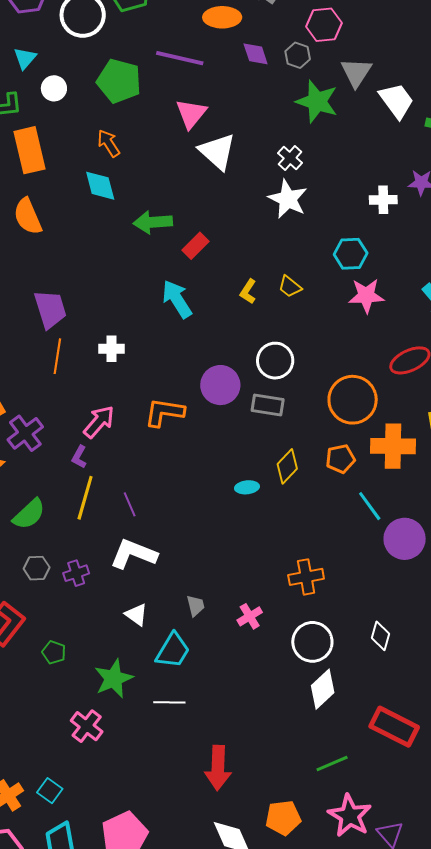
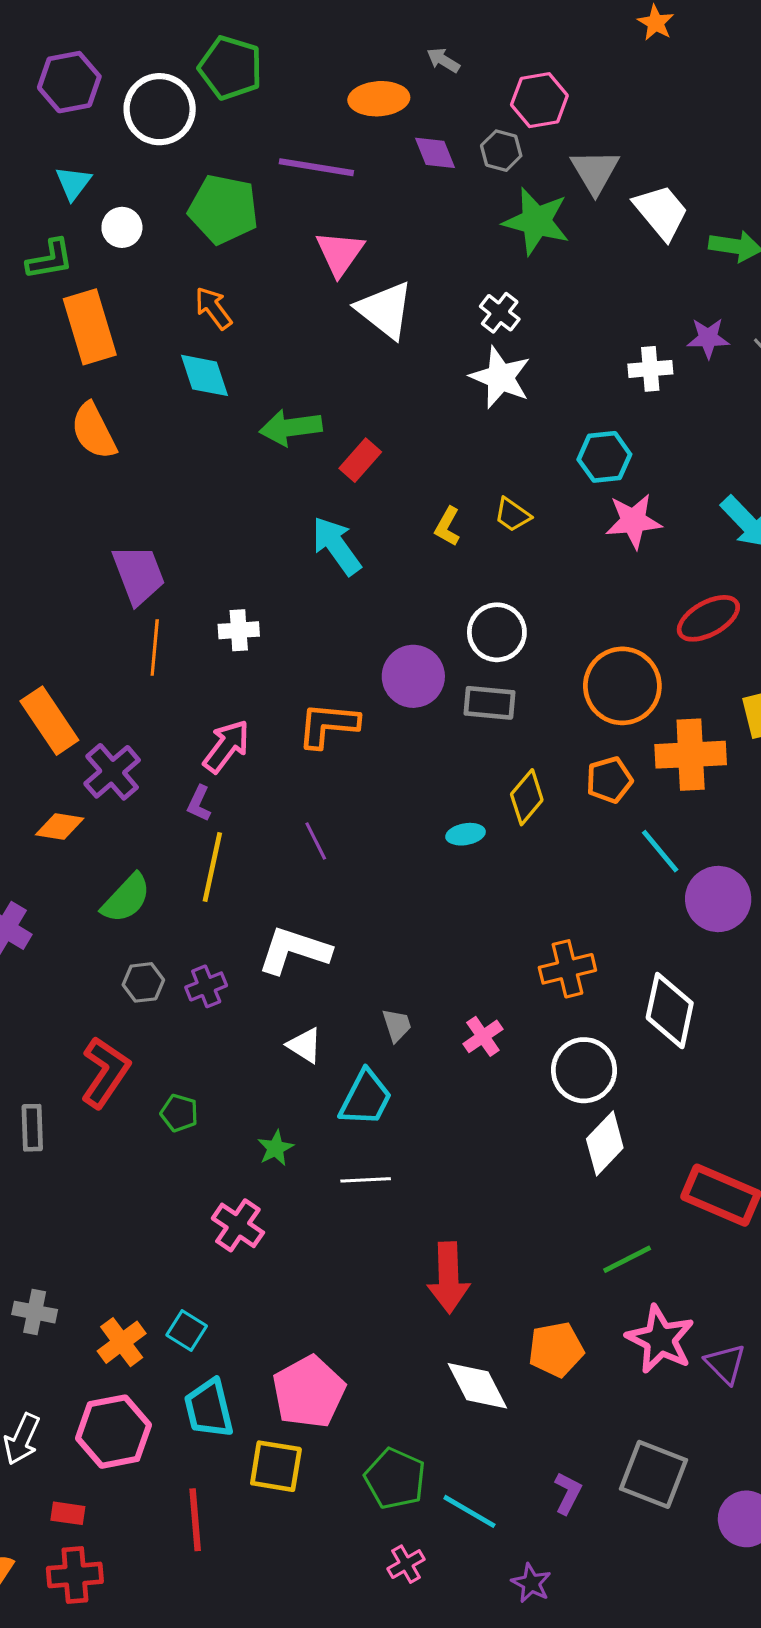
purple line: (130, 504) -> (316, 841), moved
white diamond: (380, 636) -> (670, 1011), moved, size x1.6
green star: (114, 679) -> (276, 1148), size x0.6

